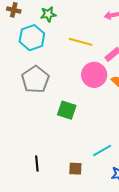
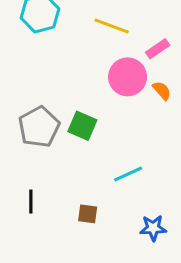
gray pentagon: (35, 79) -> (39, 127), moved
cyan line: (102, 150) -> (128, 174), moved

